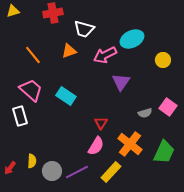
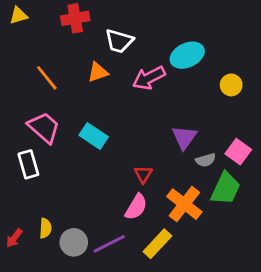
purple triangle: (121, 82) -> (184, 137), moved
green trapezoid: (164, 152) -> (225, 188), moved

